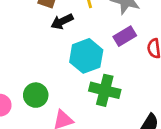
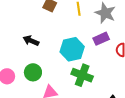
black arrow: (62, 21) -> (31, 41), moved, turned 42

